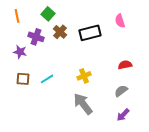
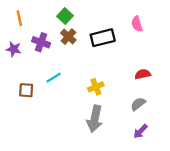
green square: (48, 14) -> (65, 16), moved
purple star: (20, 52) -> (14, 49), moved
cyan line: (47, 79) -> (54, 78), moved
gray arrow: (83, 104) -> (95, 119), turned -130

